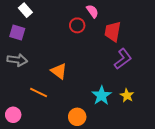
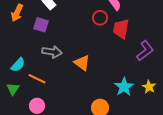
red trapezoid: (113, 31) -> (121, 29), moved
gray arrow: (17, 60) -> (52, 52), moved
orange line: (39, 92) -> (37, 79), moved

